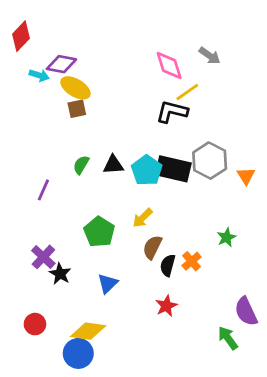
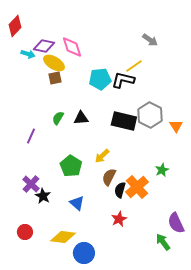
pink diamond: (169, 66) -> (72, 47), moved
cyan pentagon: (147, 170) -> (100, 79), moved, turned 30
orange cross: (191, 261) -> (137, 187), size x1.6
blue triangle: (108, 284) -> (77, 203), turned -35
blue circle: (78, 353) -> (84, 253), moved

